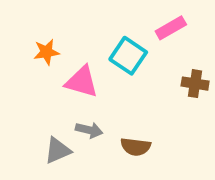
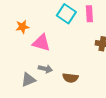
pink rectangle: (171, 28) -> (89, 14), turned -63
cyan square: (128, 56) -> (66, 14), moved

